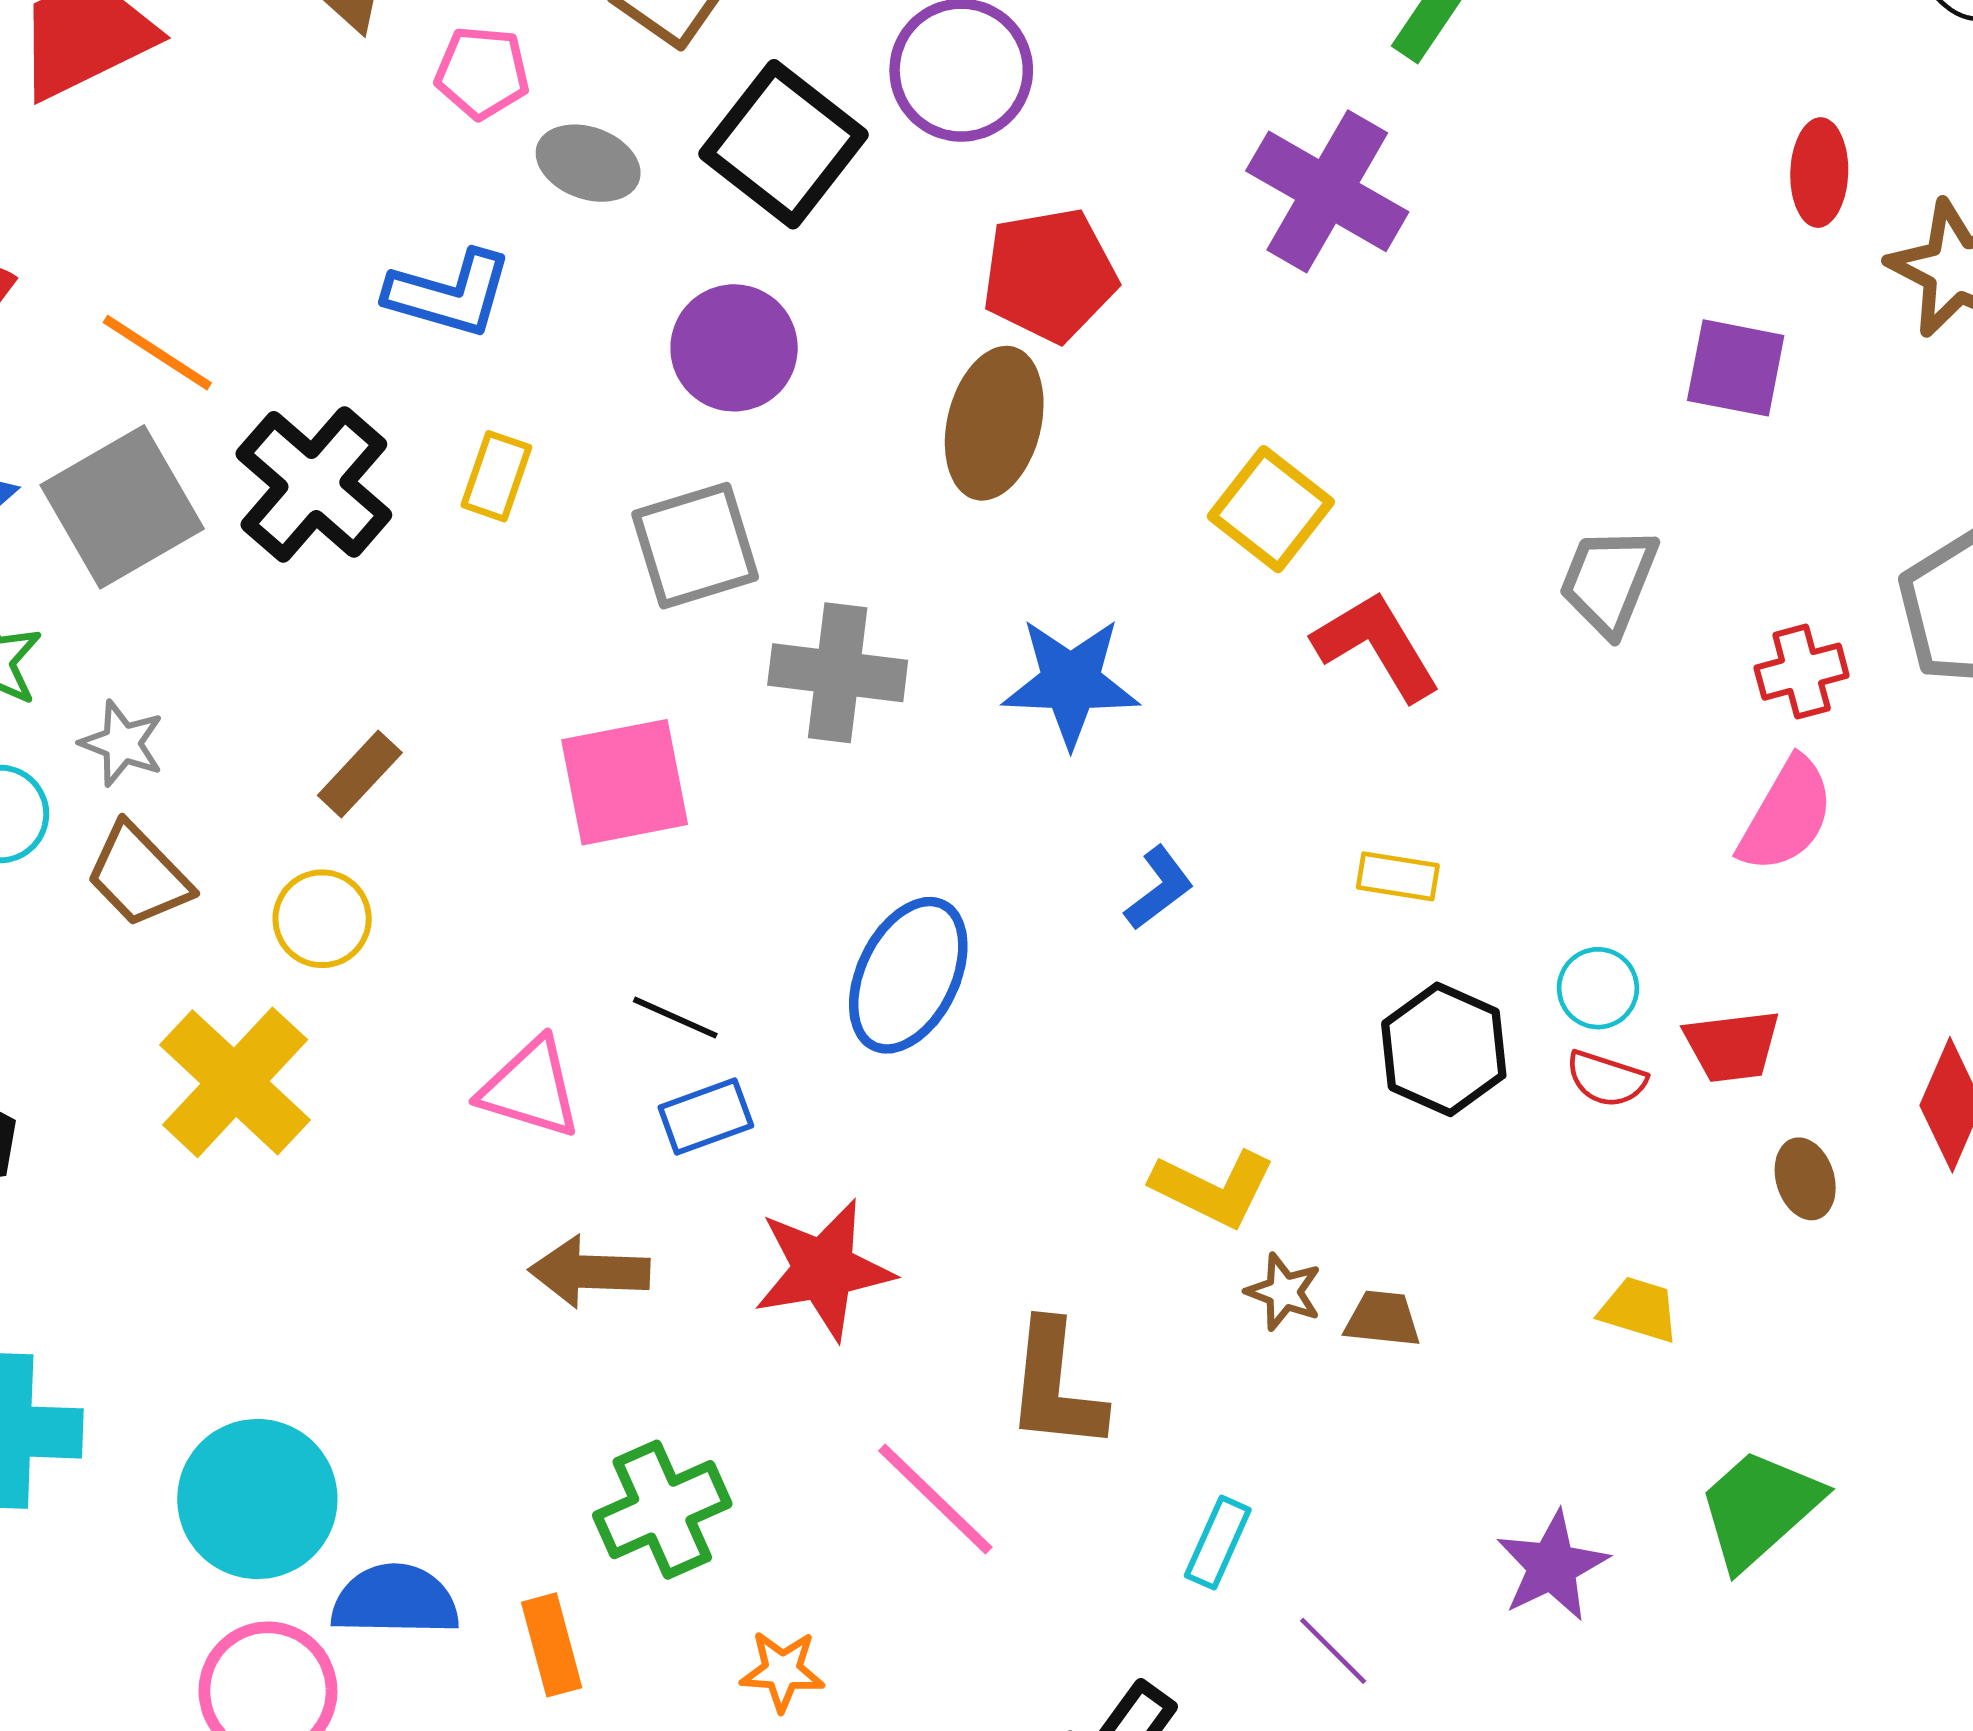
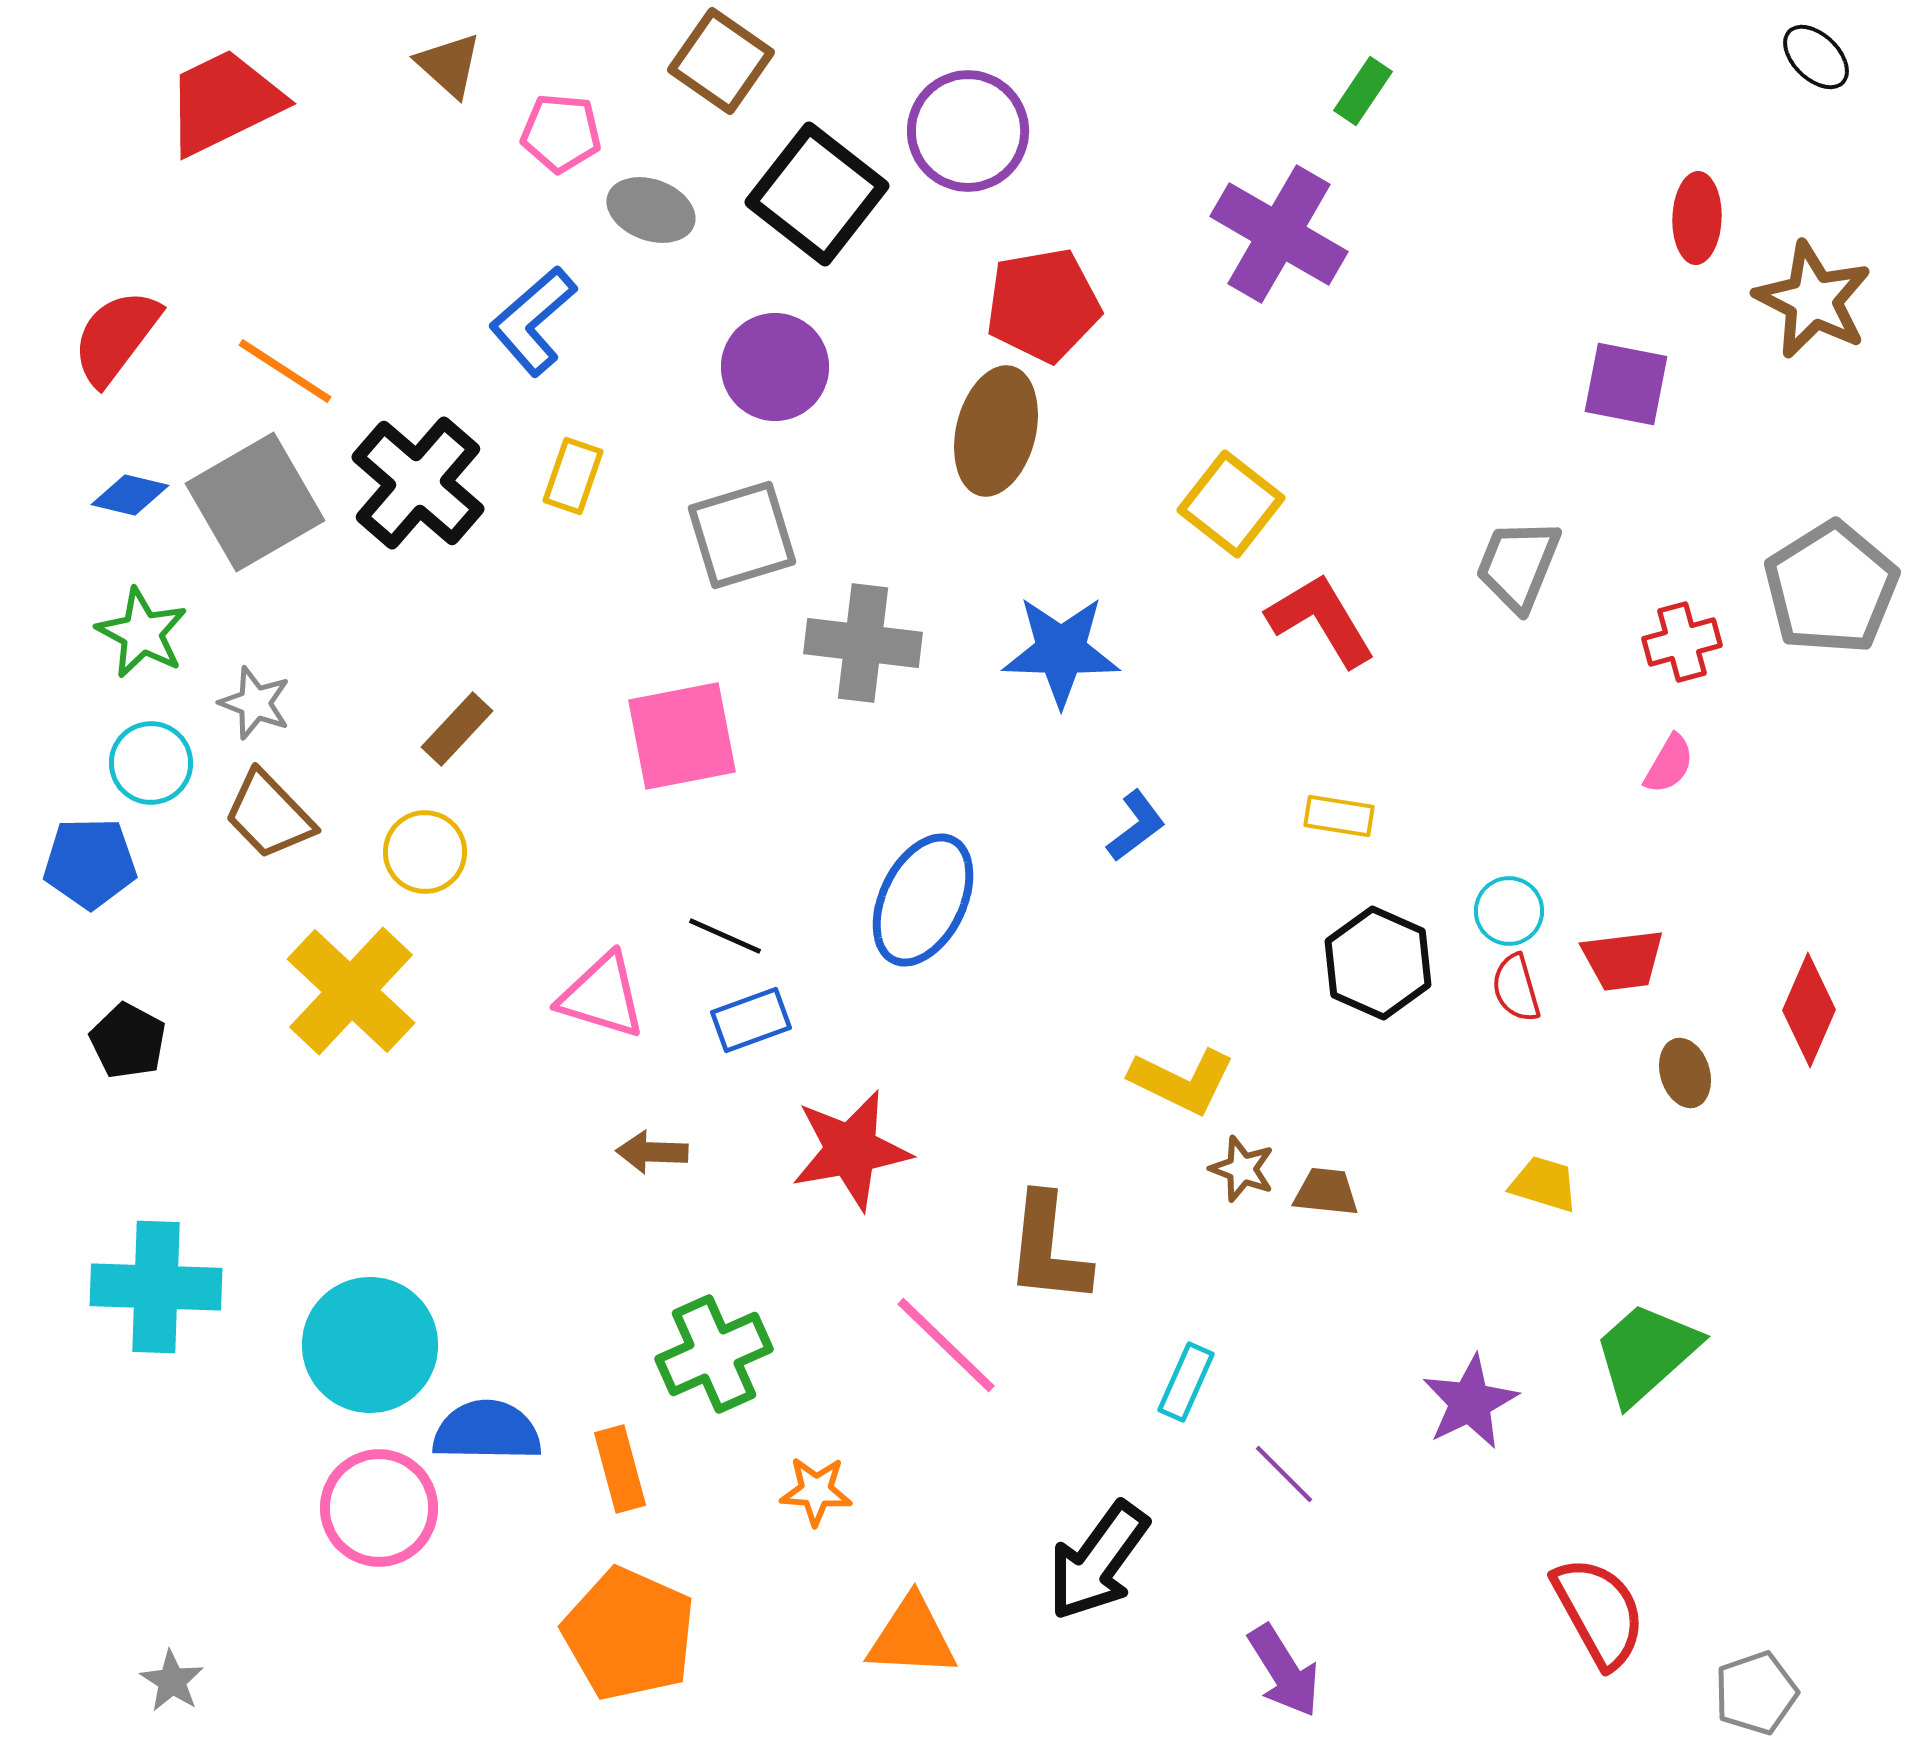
blue L-shape: (449, 294) -> (533, 321), turned 123
pink semicircle: (1786, 815) -> (1669, 764), size x0.6
red semicircle: (1606, 1079) -> (1516, 988), turned 56
brown arrow: (589, 1272) -> (652, 1152), size x0.7

